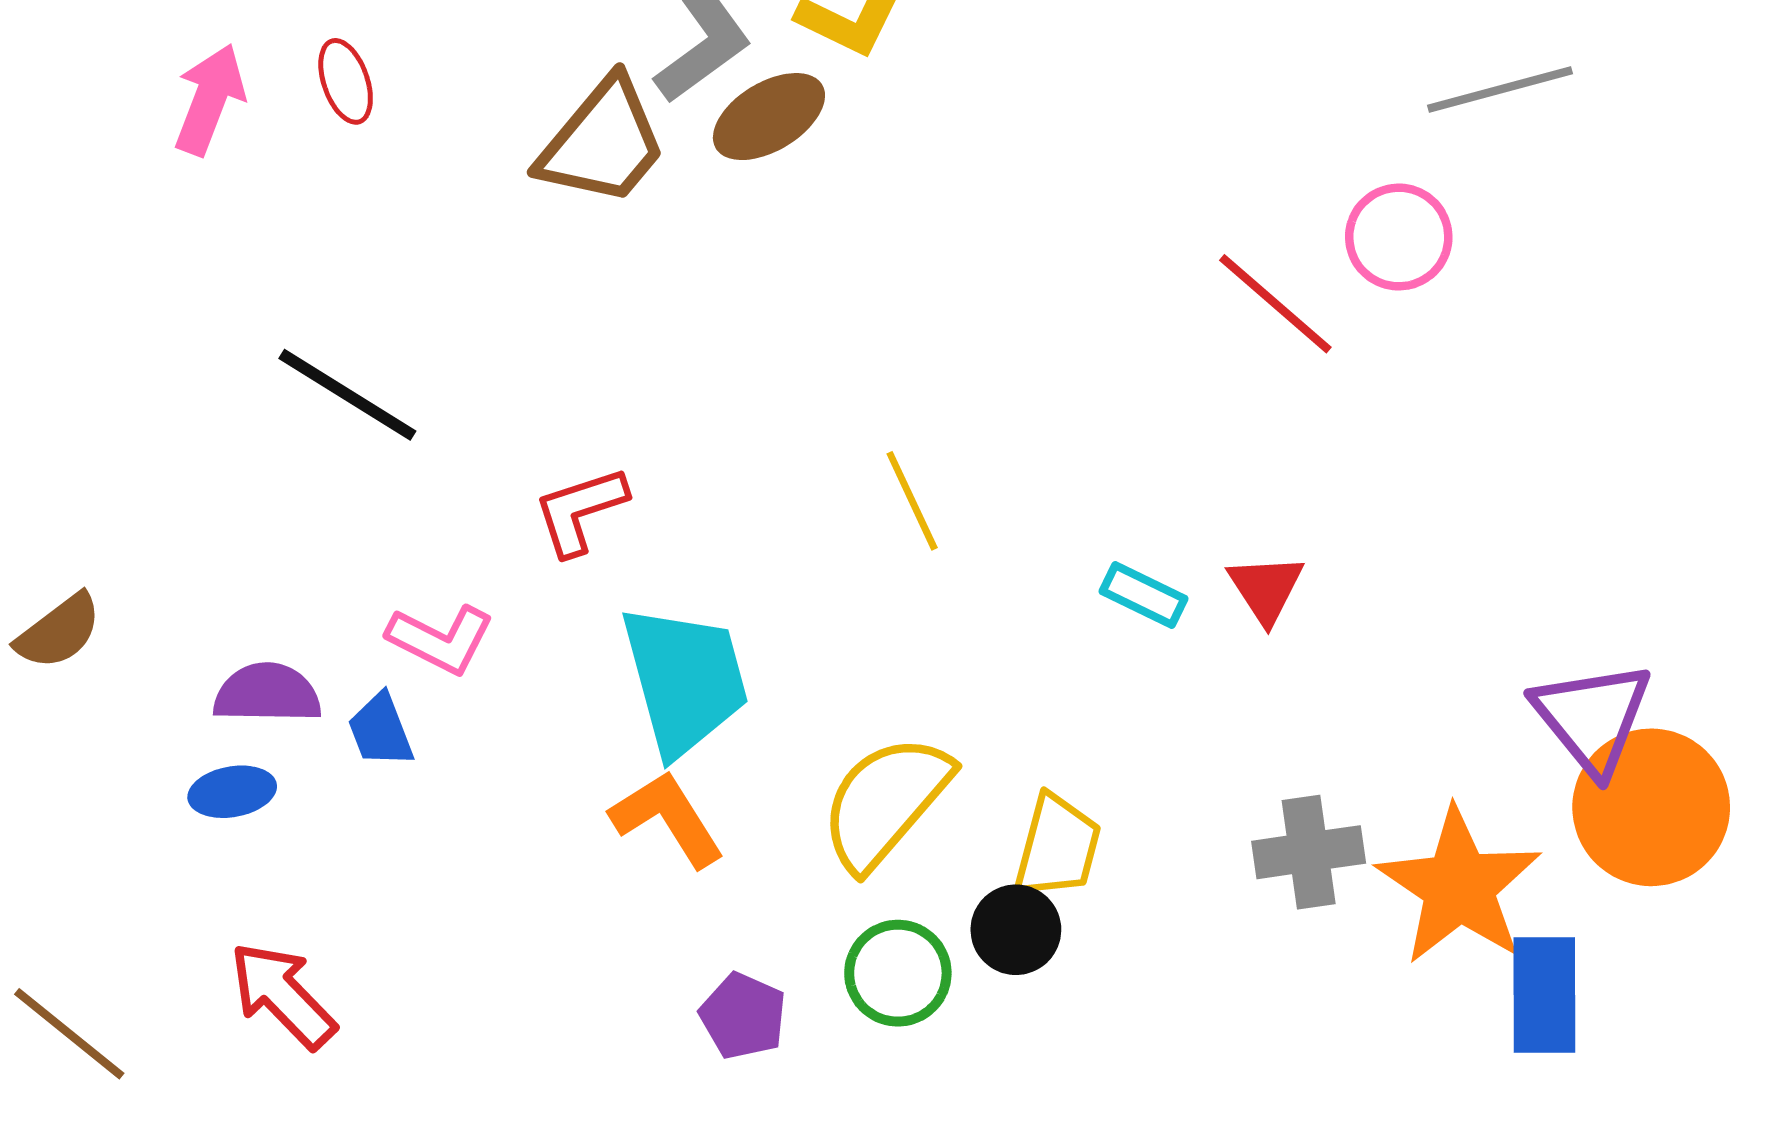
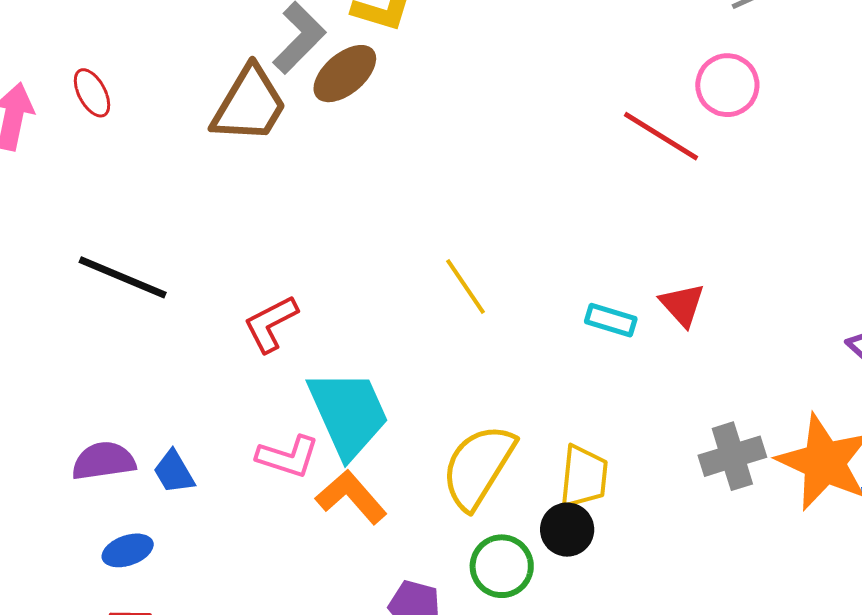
pink L-shape: (441, 639) -> (288, 457), moved
blue ellipse: (232, 792) -> (128, 550), moved

